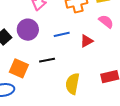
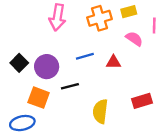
purple circle: (28, 30) -> (47, 67), moved
red triangle: (87, 41) -> (113, 62), turned 32

